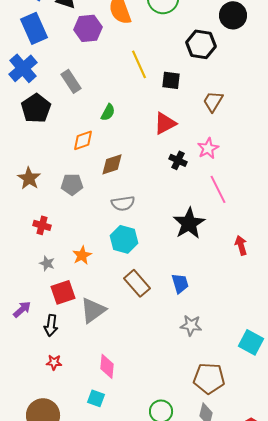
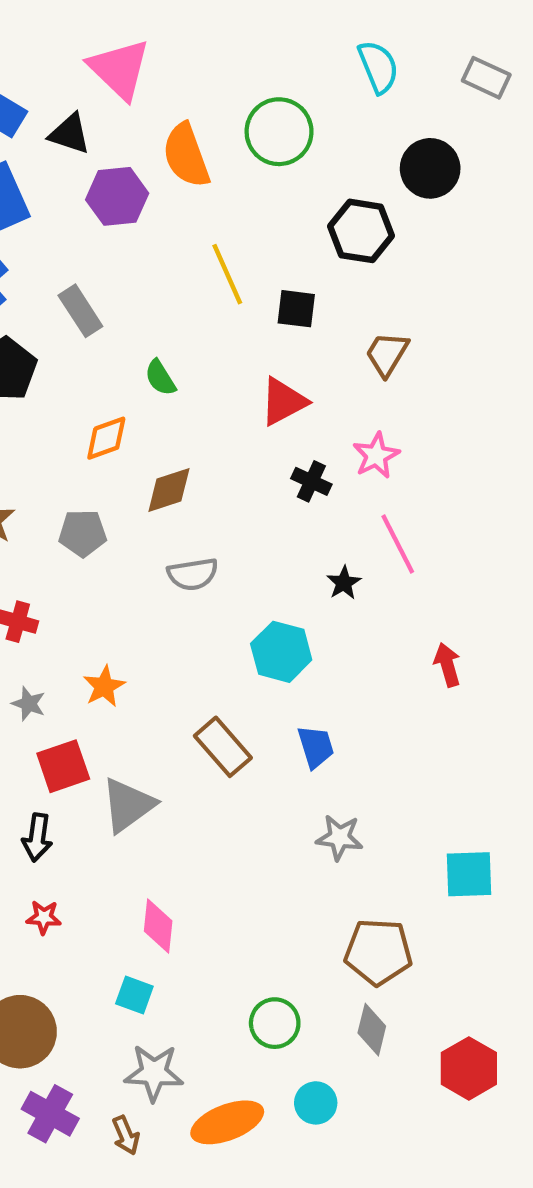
green semicircle: (108, 112) -> (160, 378), turned 120
black star: (189, 223) -> (344, 583), moved, size x0.5
cyan hexagon: (124, 239) -> (281, 652), moved
cyan square: (251, 342) -> (469, 874), turned -30

